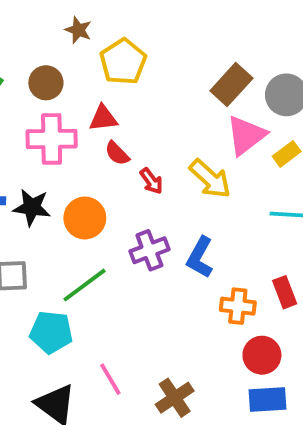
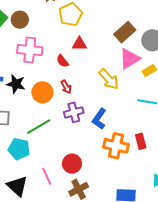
brown circle: (46, 83) -> (20, 20), moved
red triangle: (103, 118) -> (79, 44), moved
red arrow: (151, 181) -> (66, 87), moved
orange cross: (238, 306) -> (116, 146), size x1.4
red circle: (262, 355) -> (72, 164), moved

